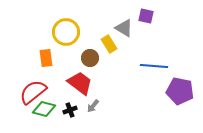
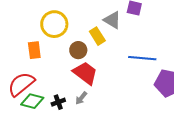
red trapezoid: (80, 83) -> (85, 73), moved

